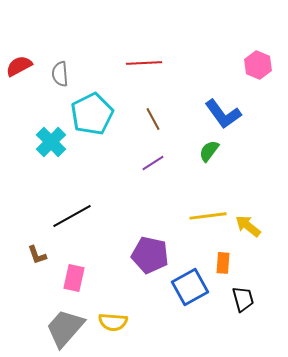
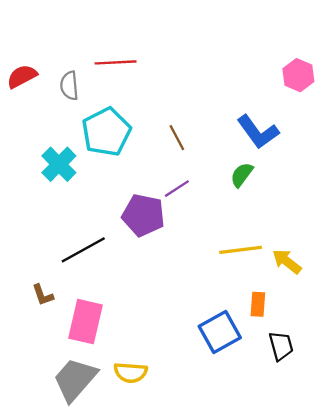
red line: (144, 63) -> (116, 62), moved
purple pentagon: (150, 255) -> (143, 215), moved
pink rectangle: (74, 278) -> (86, 322), size x1.4

